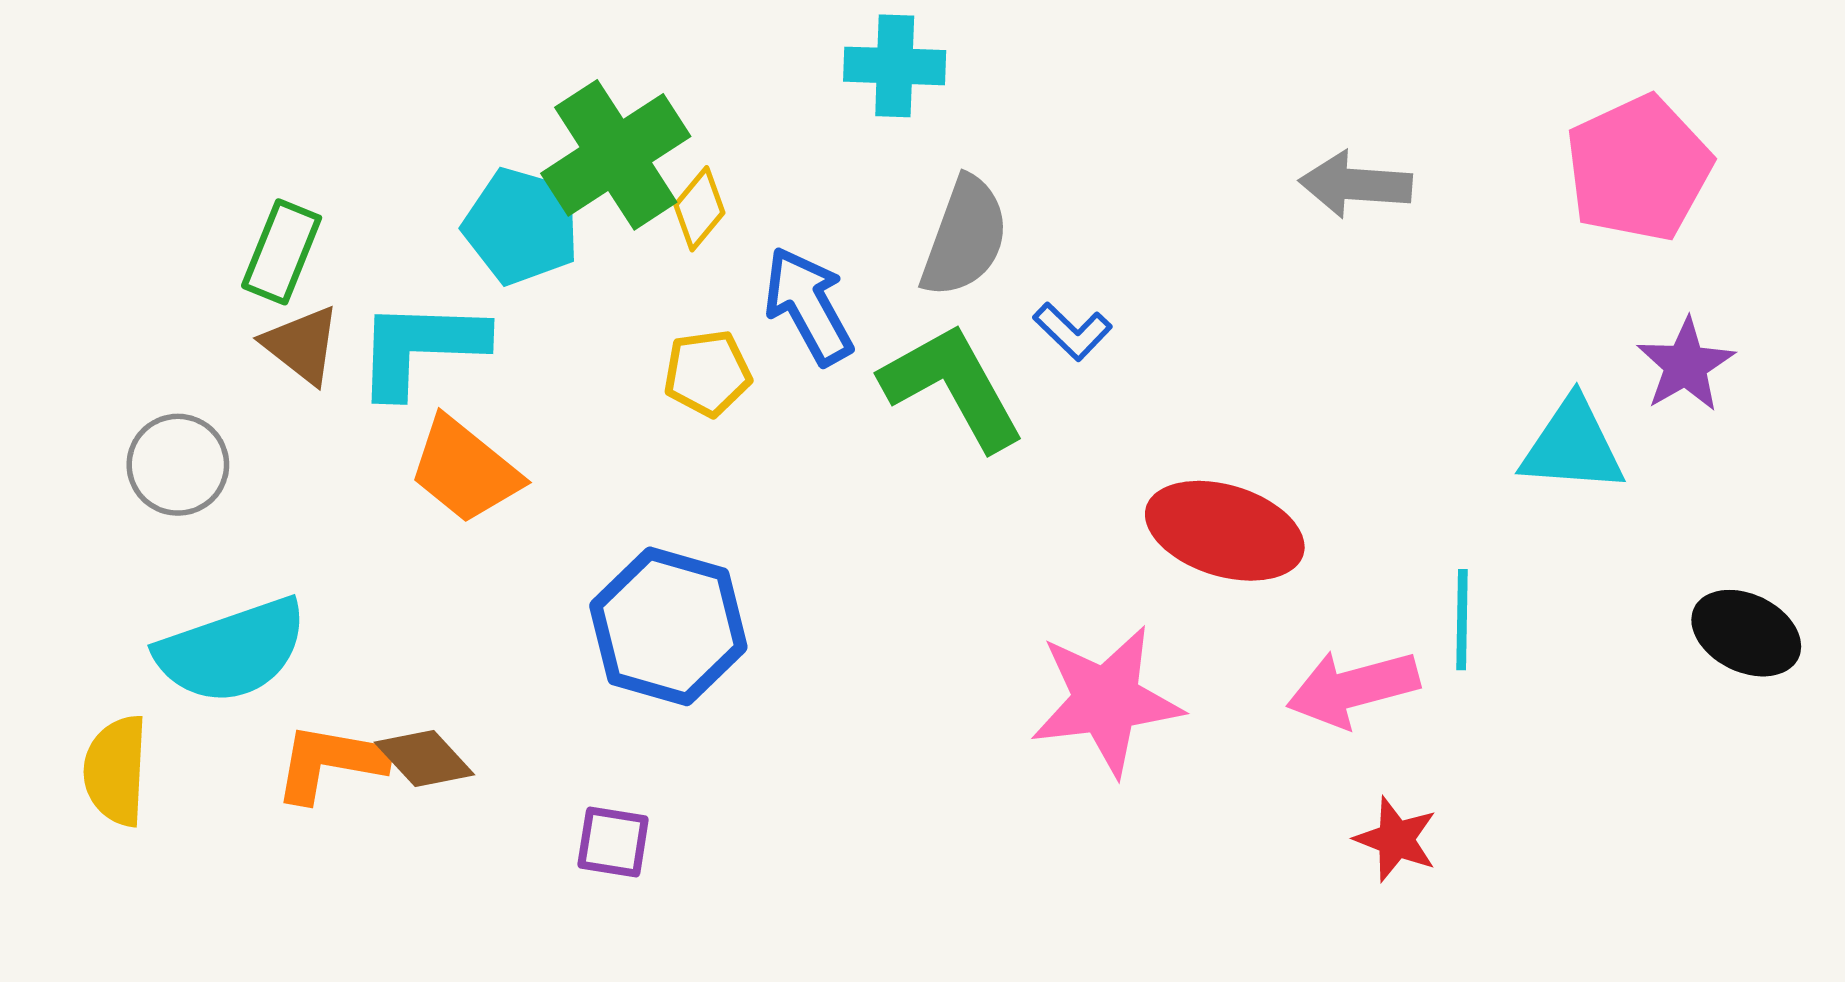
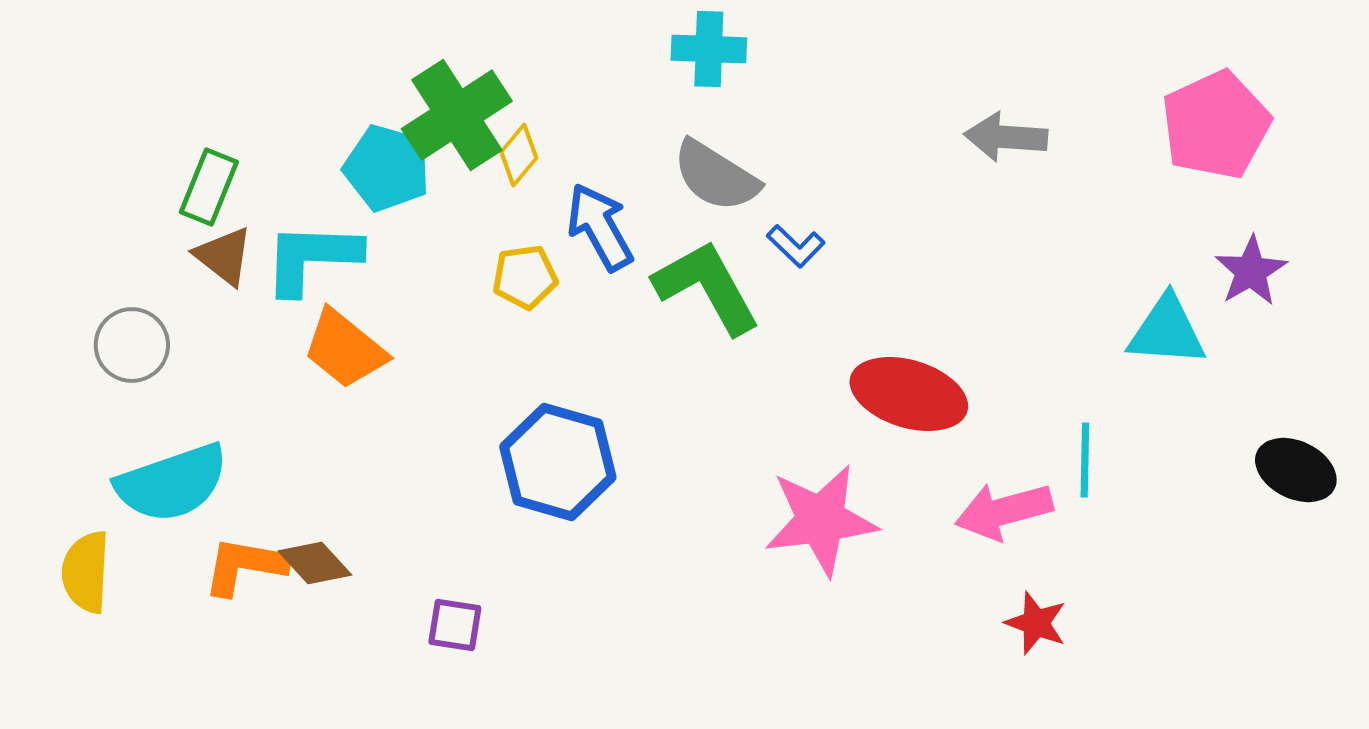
cyan cross: (895, 66) -> (709, 49), moved
gray semicircle: (965, 237) -> (716, 176), turned 102
blue hexagon: (668, 626) -> (558, 462), moved

